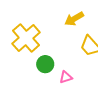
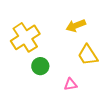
pink triangle: (66, 77) -> (71, 84), moved

